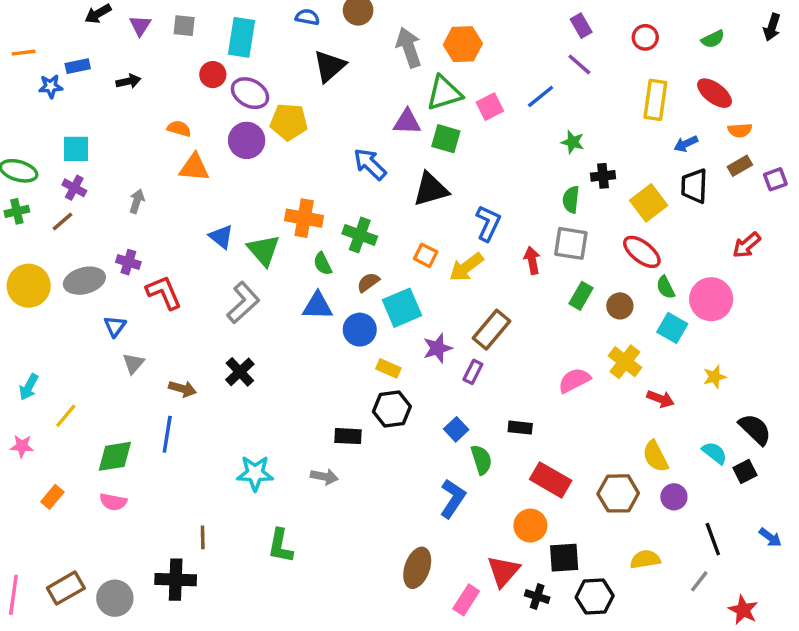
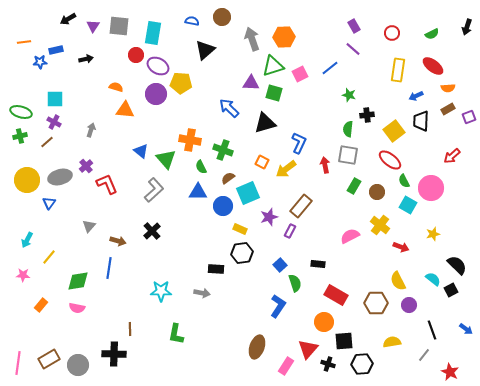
gray square: (184, 26) -> (119, 26), size x1.5
purple cross: (128, 262) -> (86, 166), turned 32
blue triangle: (115, 326) -> (49, 203), moved

